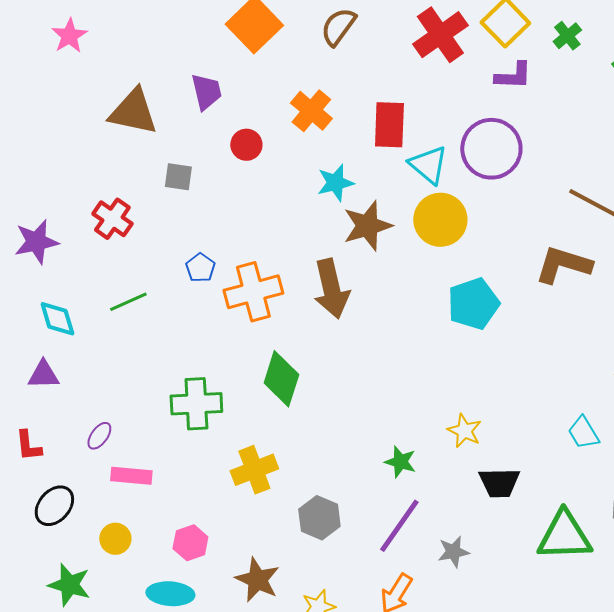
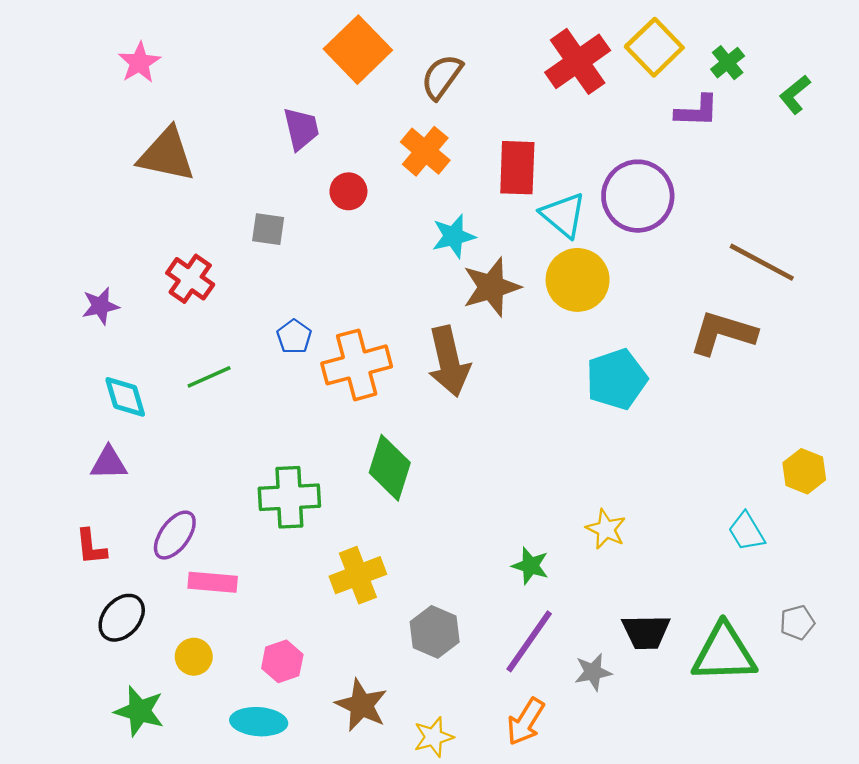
brown semicircle: (338, 27) -> (442, 77), moved
purple L-shape: (513, 76) -> (697, 111), moved
brown triangle: (133, 112) -> (167, 155), moved
purple star: (36, 242) -> (100, 306), size x0.7
purple ellipse: (99, 436) -> (175, 535), size x1.5
black trapezoid: (499, 483) -> (646, 632), moved

